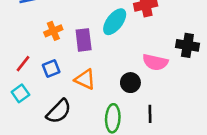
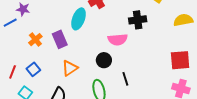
red line: (23, 64) -> (13, 72), moved
blue square: (51, 69) -> (33, 69), moved
orange triangle: (85, 79) -> (70, 68), turned -42

